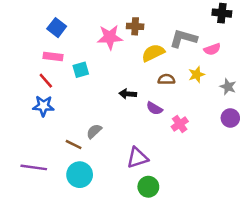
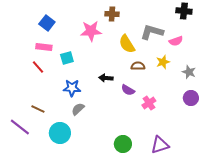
brown cross: (135, 26) -> (112, 14), moved
yellow semicircle: (153, 53) -> (127, 44), turned -96
blue star: (43, 106) -> (72, 88), moved
brown line: (74, 145) -> (38, 109), moved
purple triangle: (137, 158) -> (160, 145), moved
purple line: (34, 167) -> (20, 127), moved, turned 30
cyan circle: (80, 175) -> (60, 133), moved
green circle: (148, 187) -> (123, 144), moved

